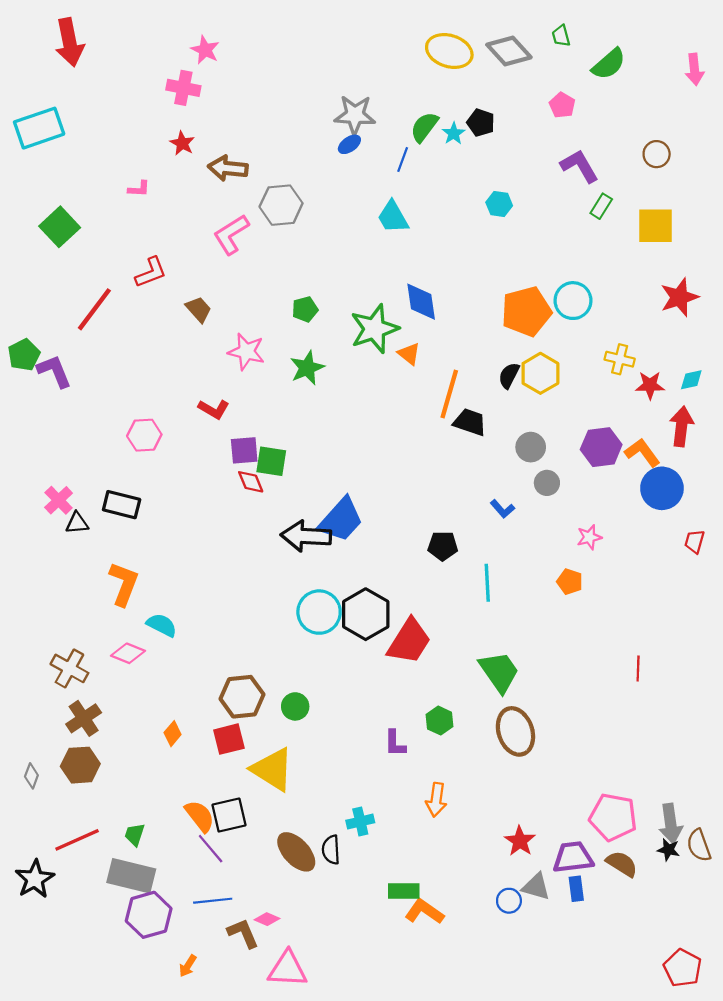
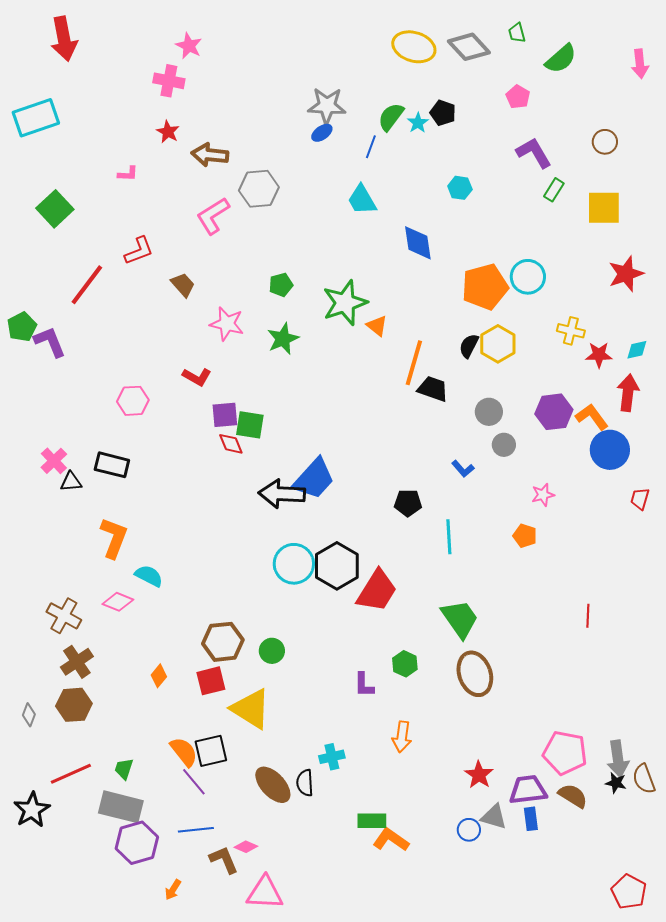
blue diamond: (421, 302) -> (418, 243), moved

